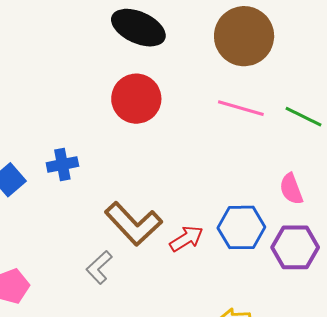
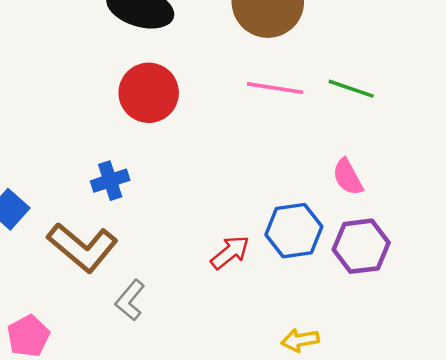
blue cross: (62, 165) -> (110, 181), moved
brown L-shape: (133, 224) -> (83, 247), moved

